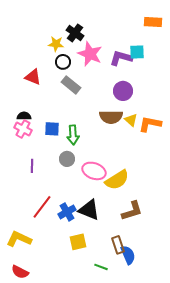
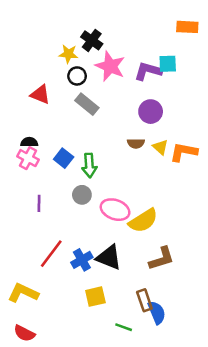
brown semicircle: (111, 117) -> (136, 143), size x0.6
blue square: (52, 129) -> (64, 158), turned 35

